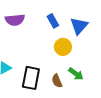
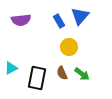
blue triangle: (79, 26) -> (80, 16), moved
brown semicircle: (57, 81) -> (62, 73), moved

